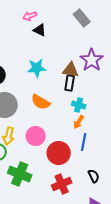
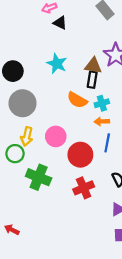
cyan star: (37, 68) -> (57, 64), turned 30
orange semicircle: (41, 102) -> (77, 100), moved
cyan cross: (79, 105) -> (102, 103), turned -32
orange arrow: (79, 122) -> (102, 121), turned 56

